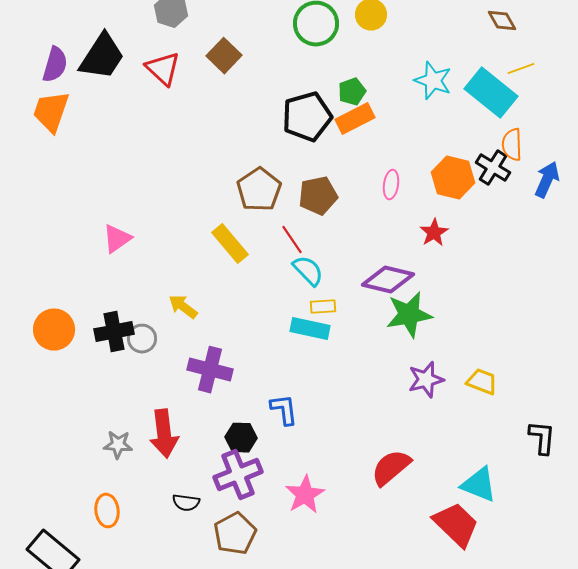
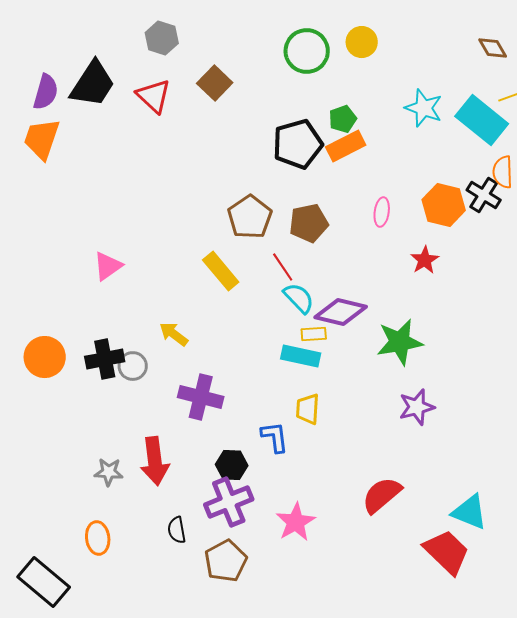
purple diamond: (388, 280) -> (341, 312), moved
yellow trapezoid: (482, 382) -> (308, 409), moved, turned -108
black semicircle: (186, 503) -> (177, 530), turned 72

